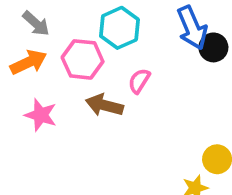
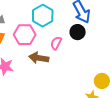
black circle: (213, 47) -> (78, 32), moved

